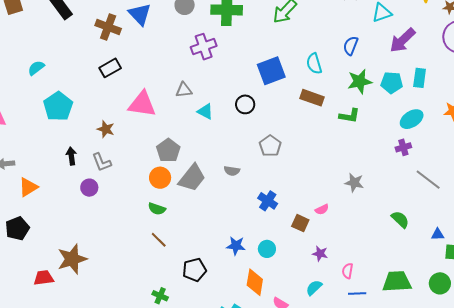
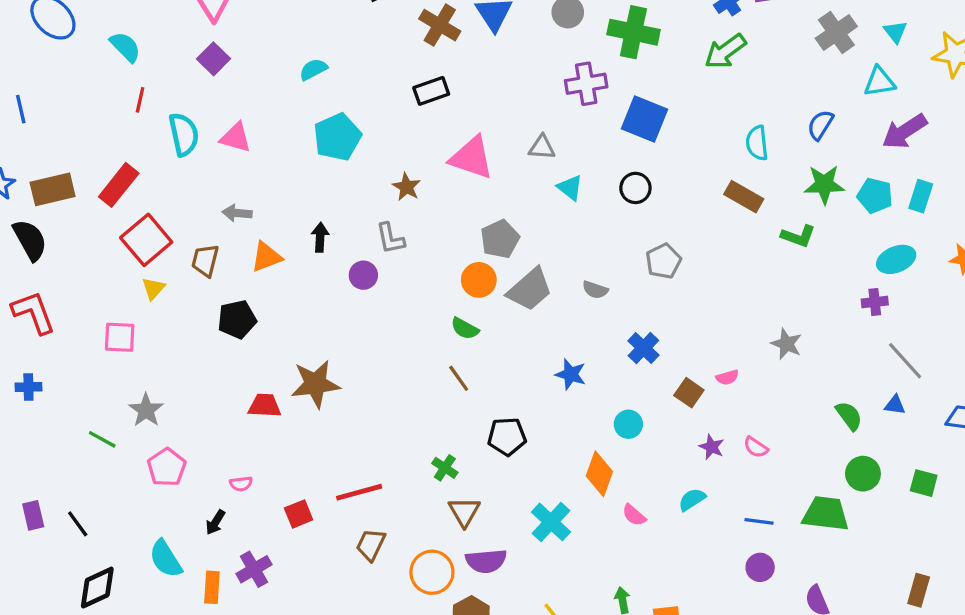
blue square: (271, 71) -> (645, 119), moved, turned 32
black arrow: (71, 156) -> (320, 237), moved
blue triangle: (438, 234) -> (895, 405), moved
blue star: (236, 246) -> (571, 374), moved
pink semicircle: (348, 271) -> (756, 447), moved, turned -77
green circle: (440, 283) -> (863, 474), moved

